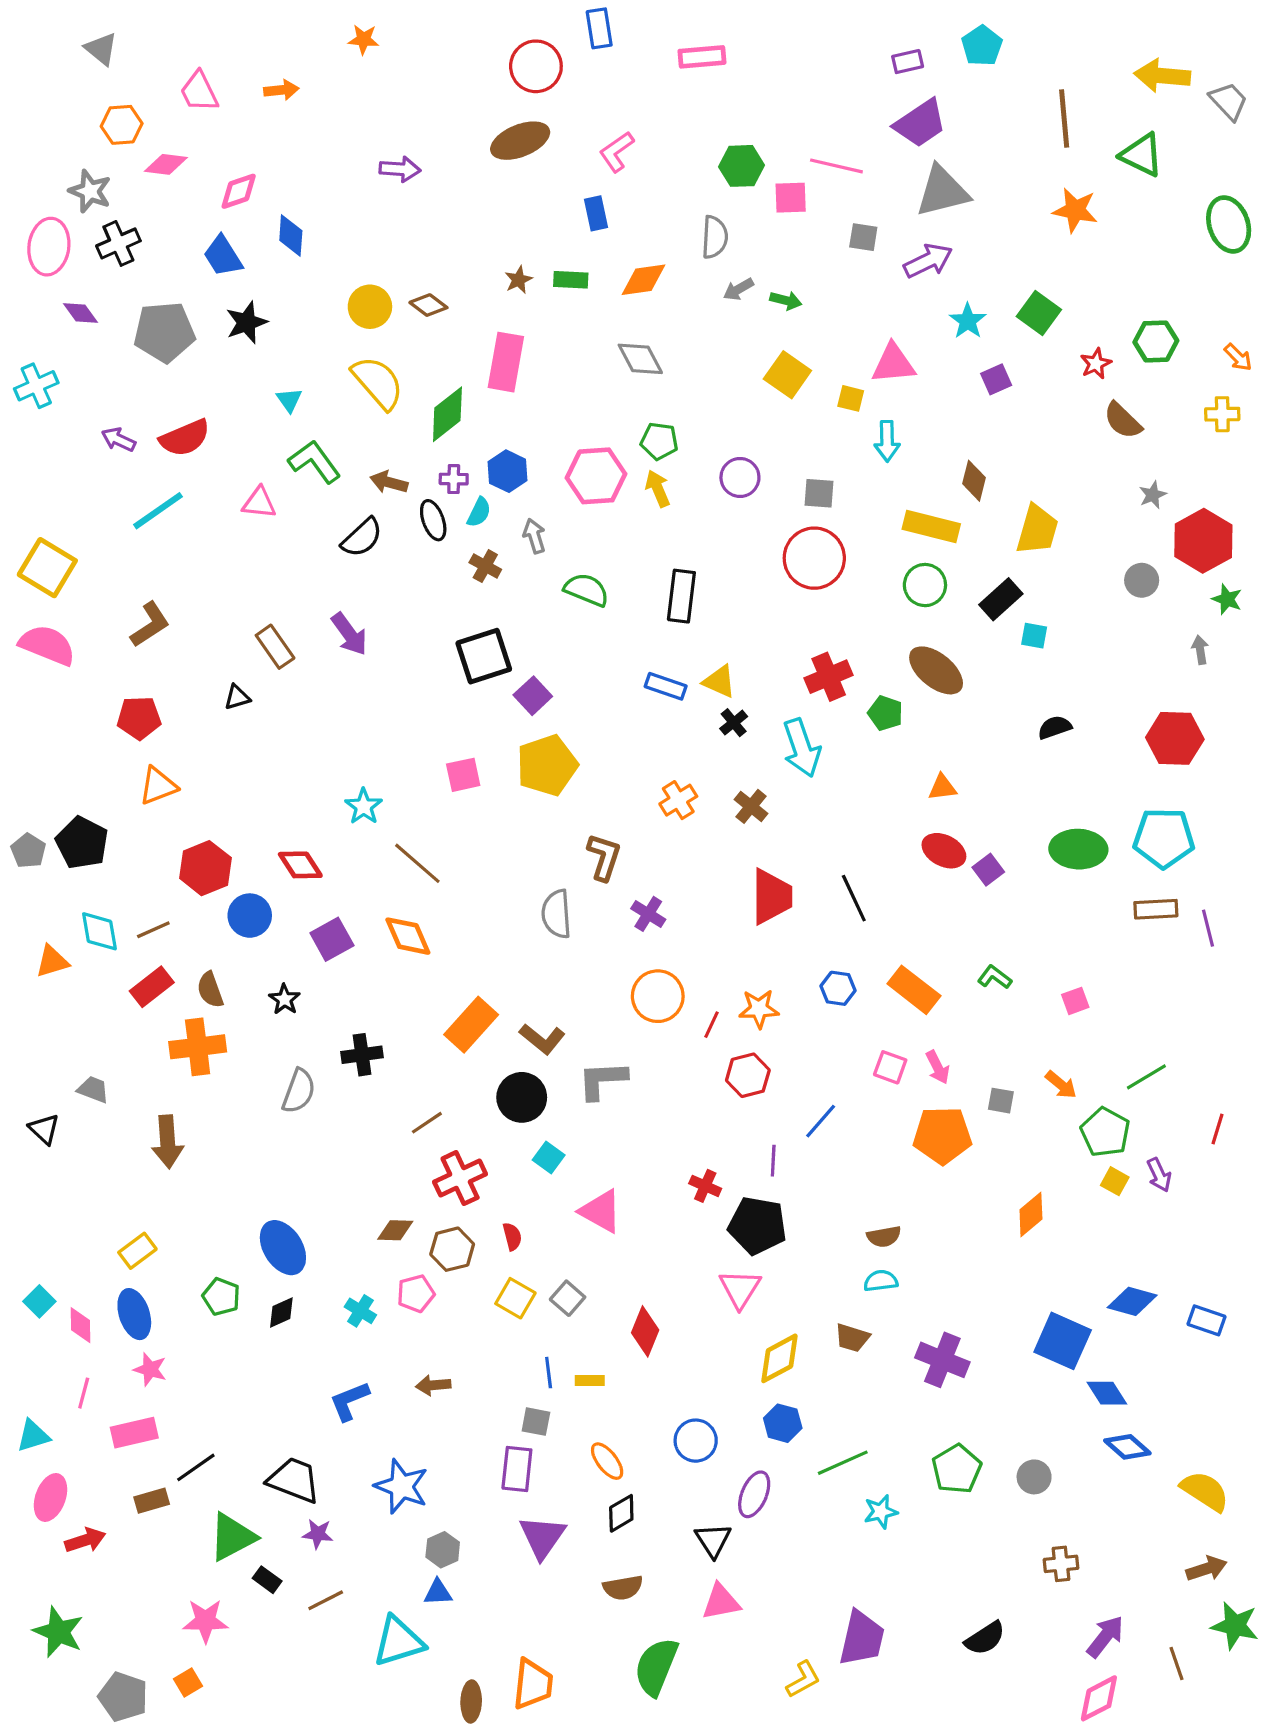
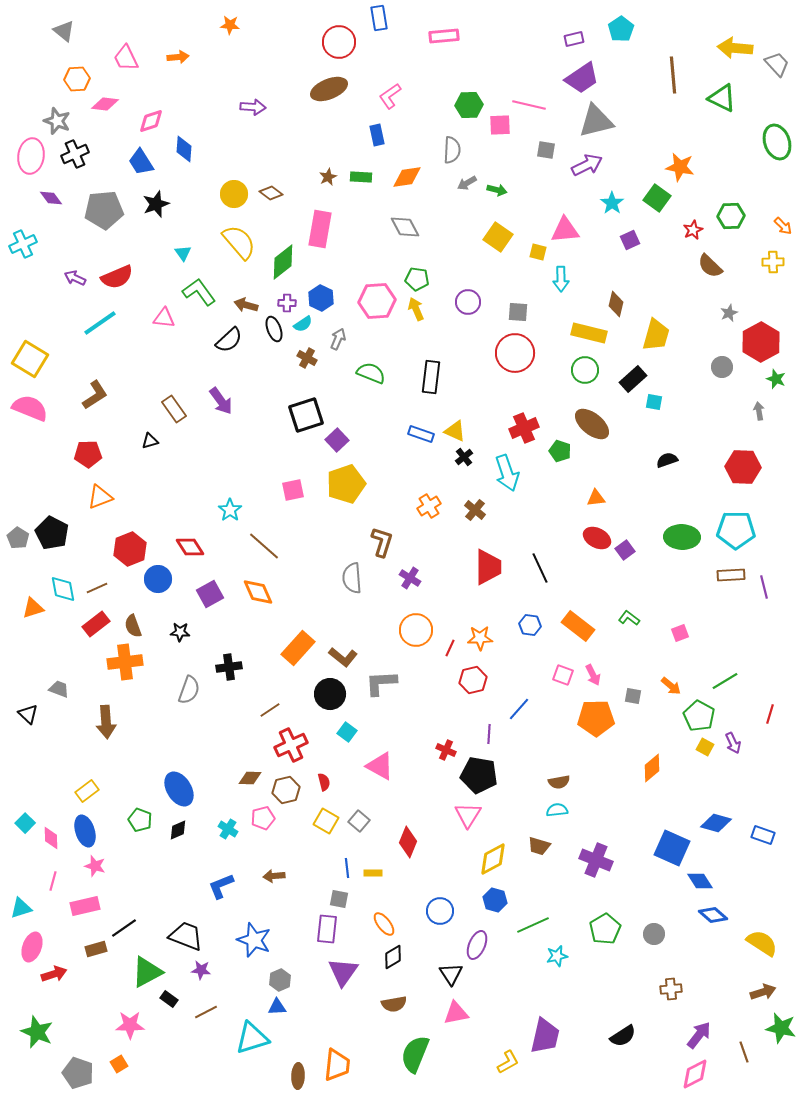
orange star: (1075, 210) -> (680, 167), moved
cyan semicircle: (479, 512) -> (303, 324), turned 30
gray arrow: (534, 536) -> (338, 339), turned 40
black star: (285, 999) -> (180, 632), turned -30

